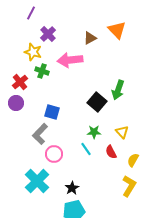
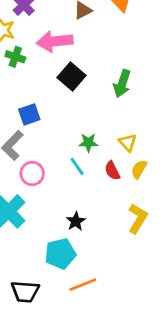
black square: (97, 102) -> (72, 76), moved
blue square: (52, 112) -> (29, 114), turned -35
yellow semicircle: (133, 160) -> (139, 169), moved
black star: (72, 188) -> (76, 221), moved

